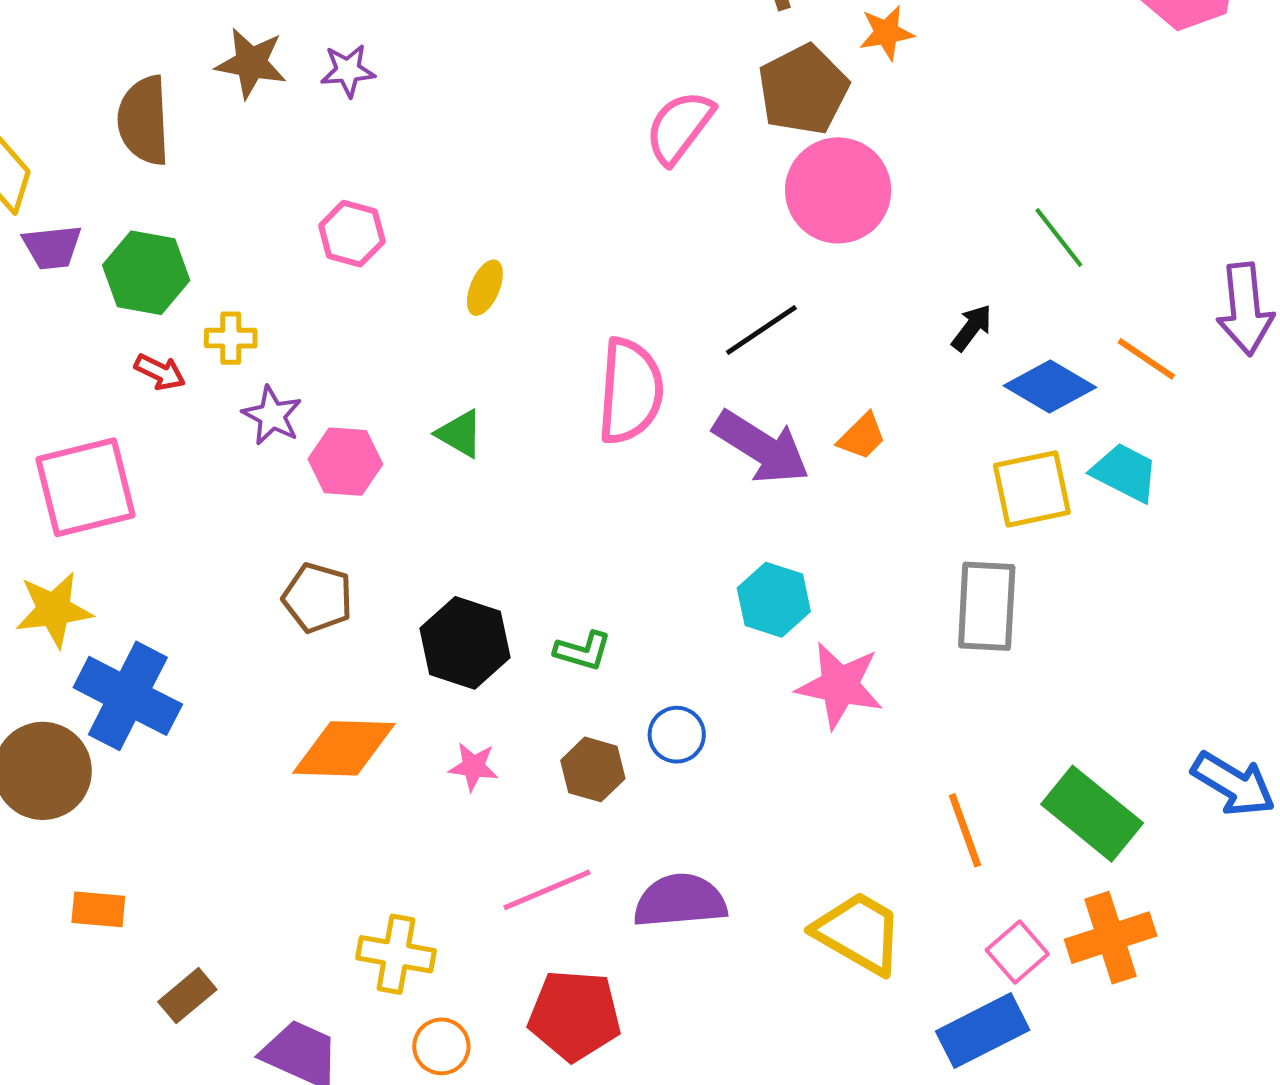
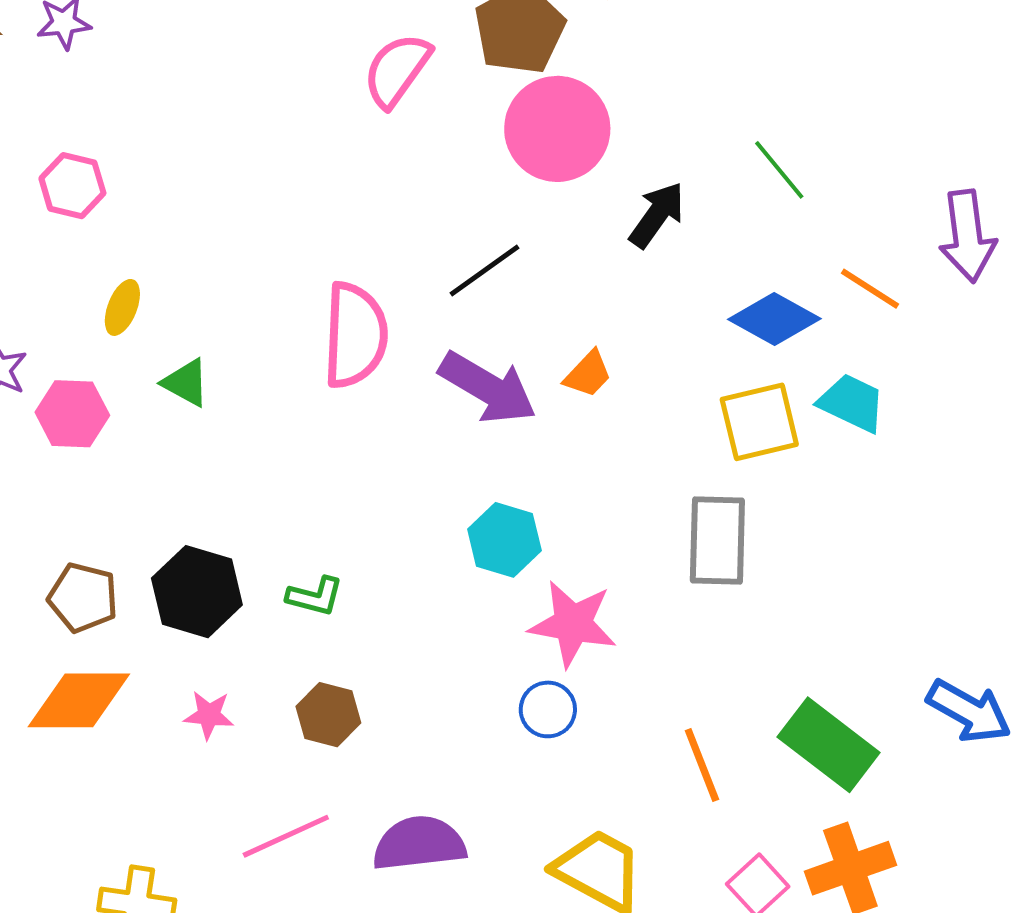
yellow ellipse: (485, 288) -> (122, 307), moved
black arrow: (972, 328) -> (657, 215), moved, size x1.4
brown pentagon: (318, 598) -> (83, 598), moved
blue circle: (677, 735) -> (548, 709), moved

